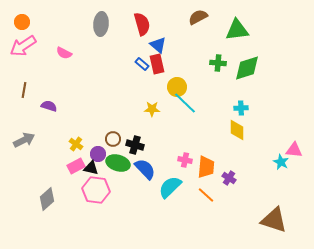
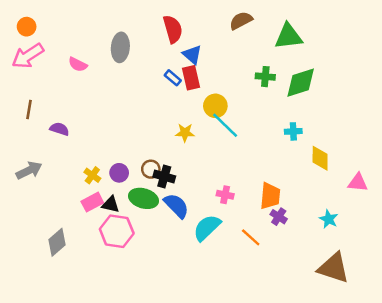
gray ellipse: (101, 24) -> (120, 47), moved
yellow diamond: (237, 130) -> (320, 158), moved
brown circle: (113, 139) -> (151, 169), moved
purple circle: (98, 154) -> (119, 173), moved
cyan star: (281, 162) -> (329, 219), moved
orange trapezoid: (206, 167) -> (270, 196), moved

